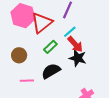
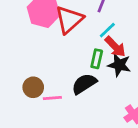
green rectangle: (50, 47) -> (97, 59), moved, turned -32
brown circle: (19, 55) -> (33, 87), moved

